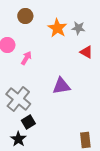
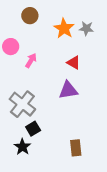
red triangle: (86, 52) -> (74, 63), moved
brown rectangle: (85, 140) -> (76, 148), moved

